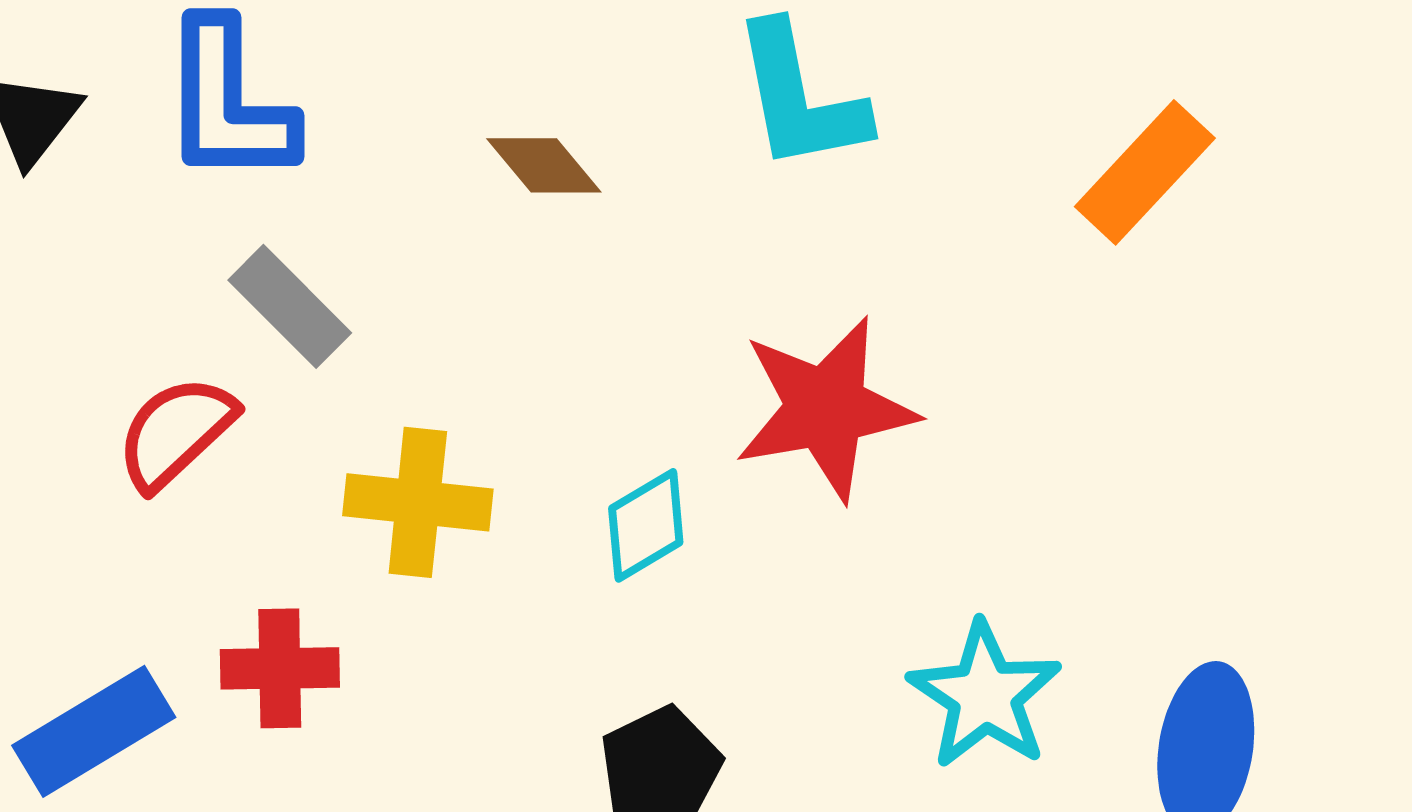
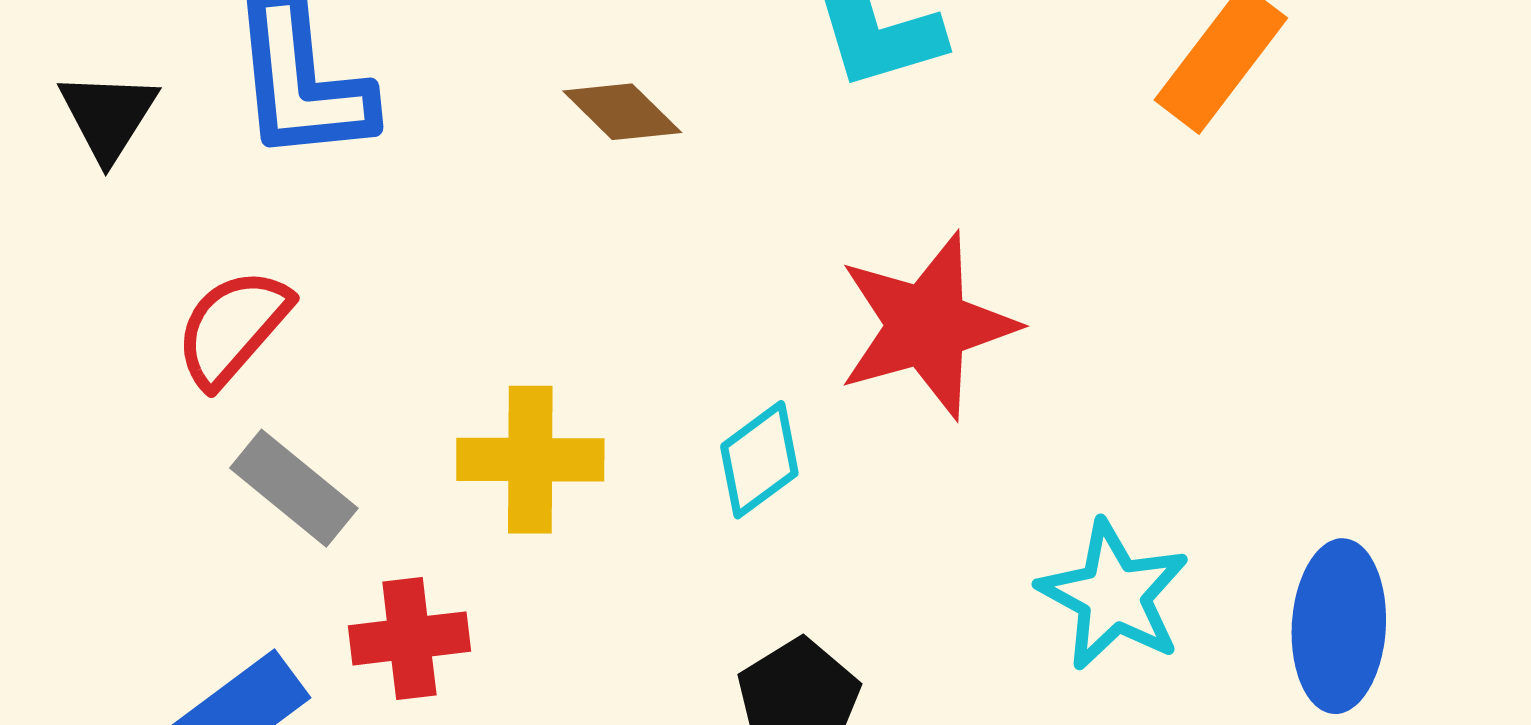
gray rectangle: (290, 306) -> (294, 488), moved
red semicircle: (176, 432) -> (233, 328), moved

